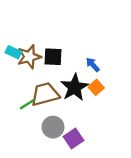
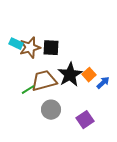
blue arrow: (93, 65) -> (103, 83), moved, turned 88
purple square: (73, 138) -> (85, 120), moved

